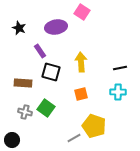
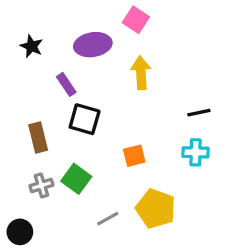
yellow arrow: (81, 62) -> (141, 73), moved
brown rectangle: (23, 83) -> (38, 137), turned 72
gray cross: (25, 112) -> (41, 185), turned -32
gray line: (74, 138) -> (108, 219), moved

